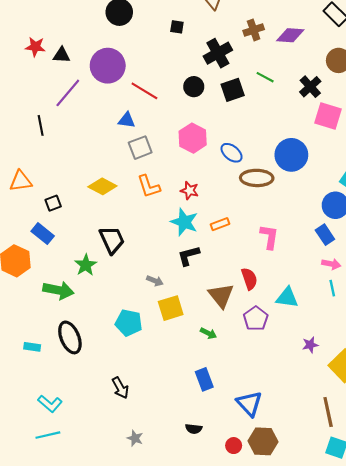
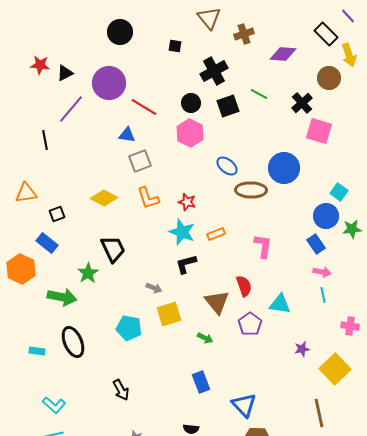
brown cross: (254, 30) -> (244, 34), moved
black triangle: (62, 55) -> (65, 73), turned -30
pink hexagon: (193, 138) -> (190, 133), moved

